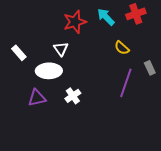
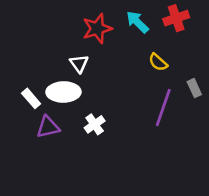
white rectangle: (19, 53) -> (31, 98), moved

